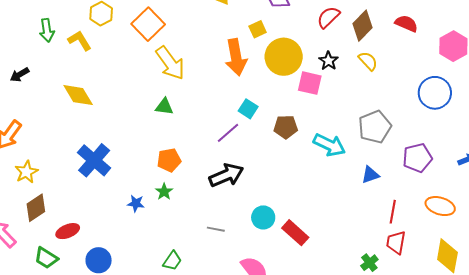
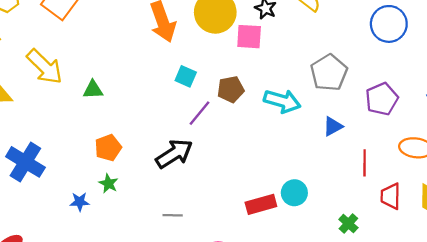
yellow arrow: (170, 63) -> (45, 67), moved
purple line: (228, 133) -> (200, 113), moved
cyan circle: (263, 217) -> (294, 193), moved
red rectangle: (295, 233) -> (261, 204), turned -48
red trapezoid: (396, 243) -> (391, 196), moved

